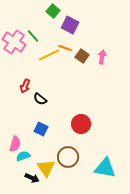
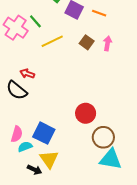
orange line: (65, 48) -> (99, 13), moved
red arrow: (25, 86) -> (27, 74), turned 88
black semicircle: (40, 99) -> (17, 90), moved, size x1.5
blue square: (41, 129) -> (44, 133), moved, size x1.5
brown circle: (68, 157) -> (103, 137), moved

